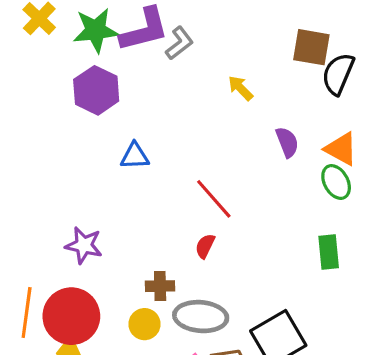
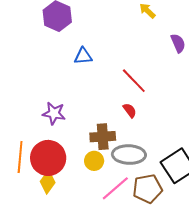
red semicircle: (205, 246) -> (130, 110), turned 119
brown cross: (160, 286) -> (103, 137), size x1.4

